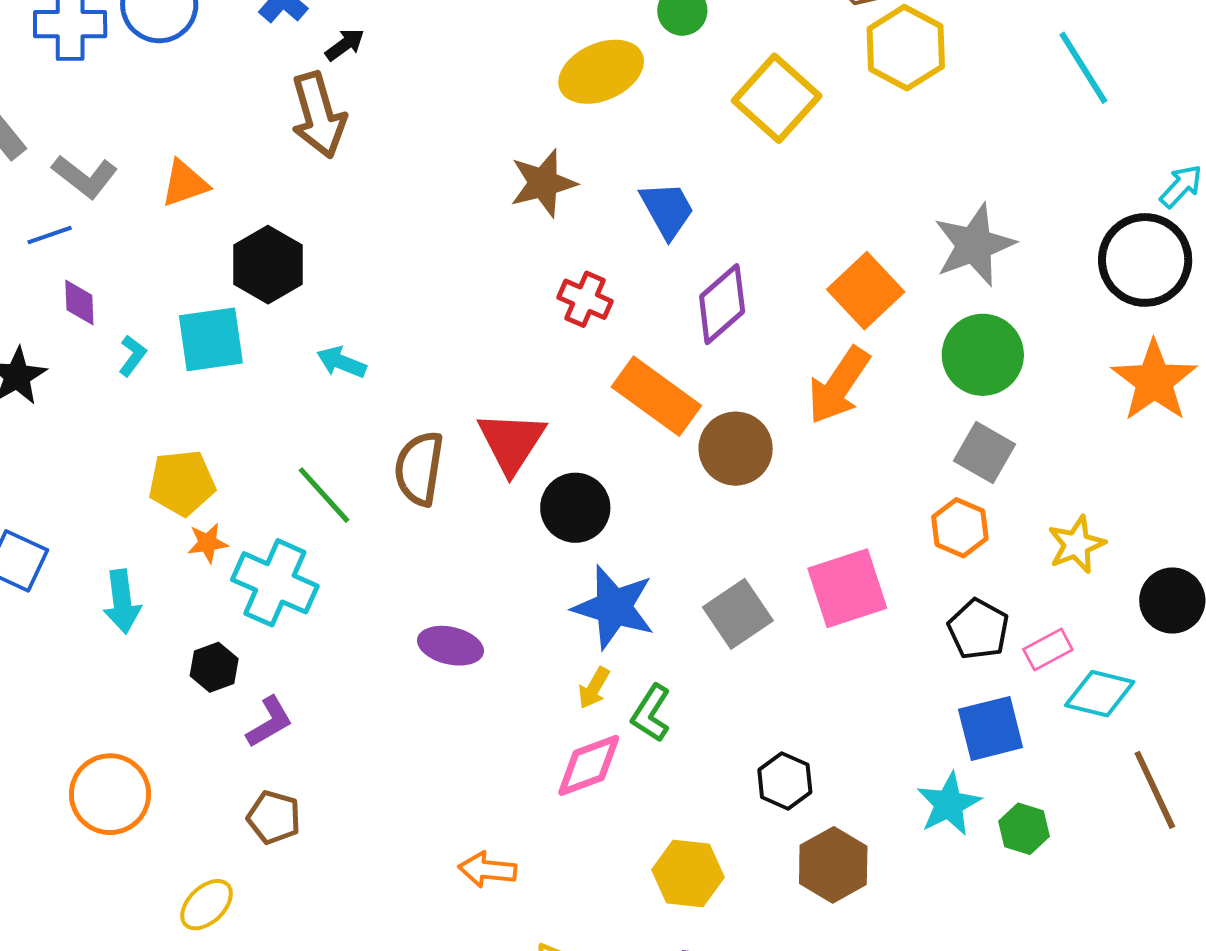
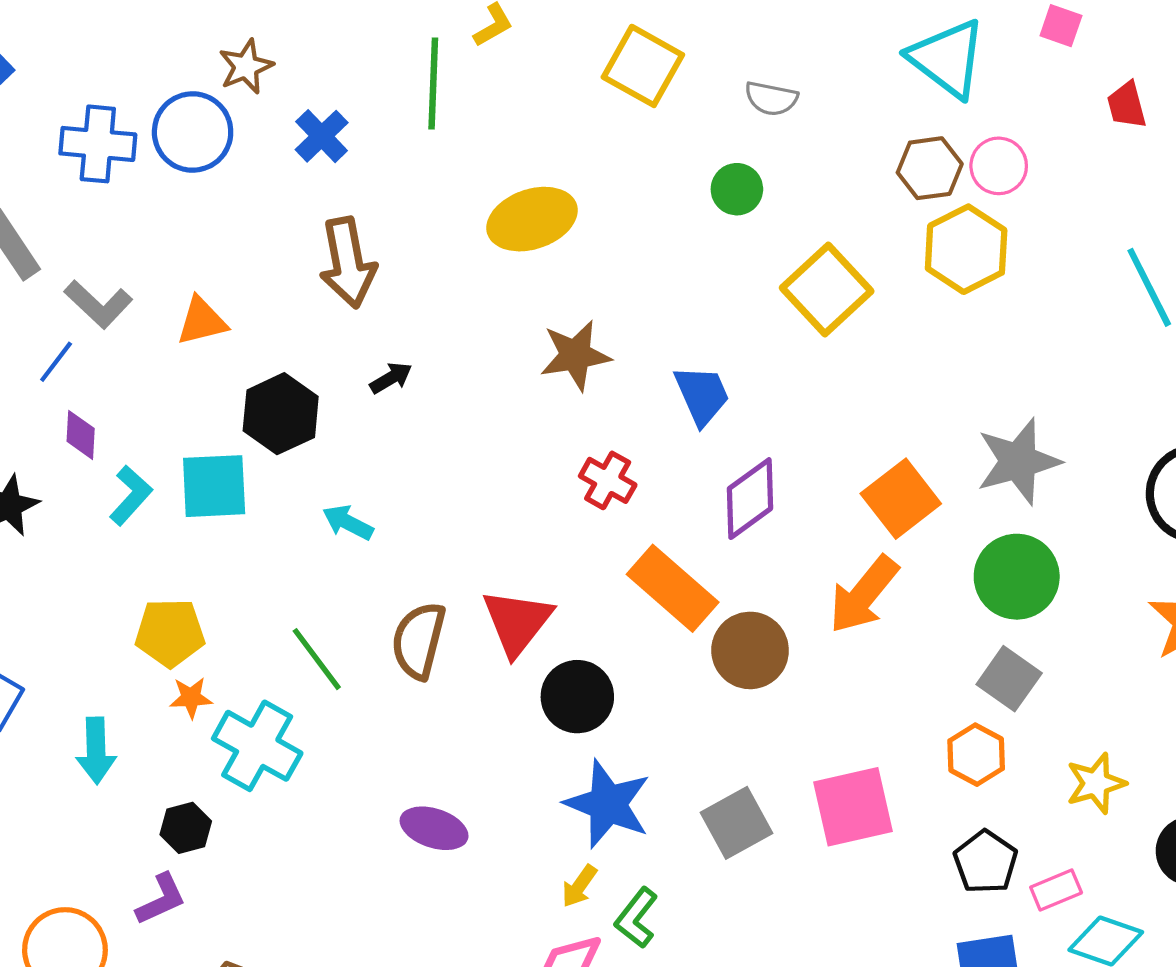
black arrow: (345, 45) -> (391, 378), moved
yellow ellipse: (601, 72) -> (532, 219), moved
blue line: (50, 235) -> (56, 362), turned -39
cyan L-shape: (132, 356) -> (131, 495), size x1.4
purple L-shape: (269, 722) -> (161, 899), moved

